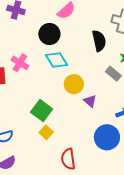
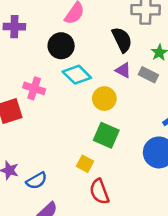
purple triangle: (90, 101) -> (123, 70), moved
green square: (42, 111) -> (106, 135), moved
red semicircle: (68, 159) -> (99, 192), moved

